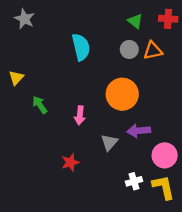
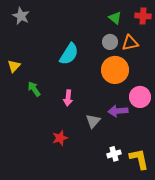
cyan semicircle: (81, 47) -> (69, 54), moved, turned 45
orange circle: (122, 94) -> (115, 70), moved
pink circle: (165, 155) -> (140, 97), moved

